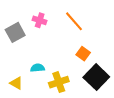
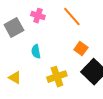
cyan semicircle: (37, 68) -> (36, 52), moved, turned -96

